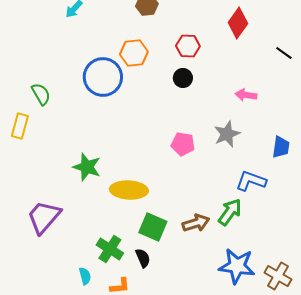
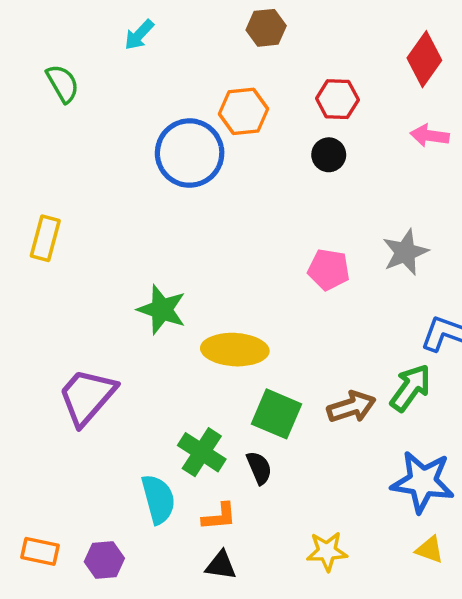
green semicircle: (41, 94) -> (63, 83), moved
pink arrow: (246, 95) -> (430, 136), moved
cyan semicircle: (85, 276) -> (158, 499), size x1.6

